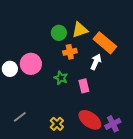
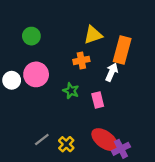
green circle: (59, 33) -> (31, 36), moved
orange rectangle: (105, 43) -> (122, 50), turned 65
gray line: (20, 117) -> (42, 140), moved
purple cross: (113, 124) -> (121, 149), moved

